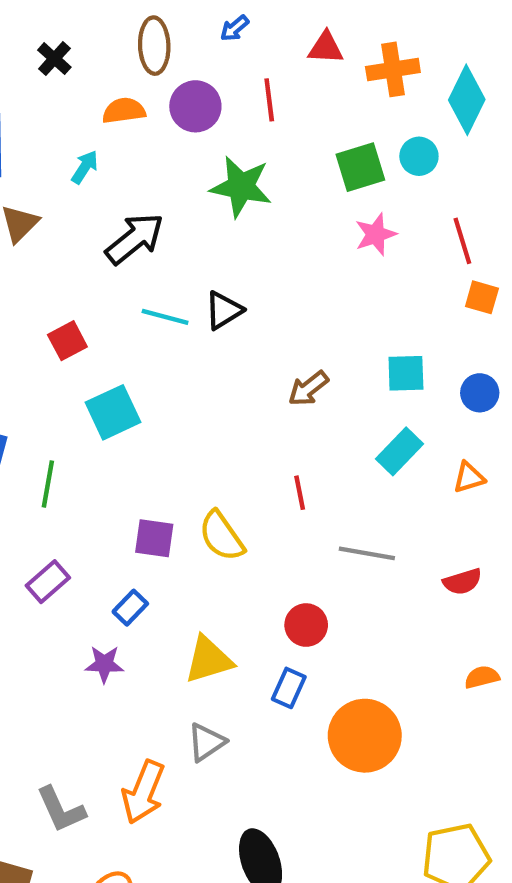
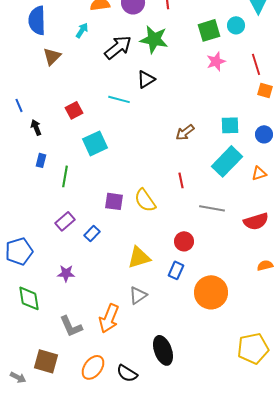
black arrow: (135, 239) -> (118, 47), moved
black triangle: (224, 310) -> (146, 79), moved
cyan rectangle: (399, 451) -> (227, 161), size x1.4
red semicircle: (462, 582) -> (256, 221), size x1.4
blue rectangle: (130, 608) -> (92, 233), moved
purple star: (104, 664) -> (66, 273), moved

